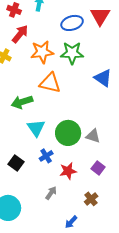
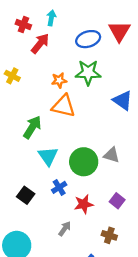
red arrow: (20, 34) -> (40, 44), moved
orange star: (42, 52) -> (59, 80), moved, size x0.6
green arrow: (22, 102) -> (32, 127), turned 140
gray triangle: (93, 136) -> (112, 155), moved
brown cross: (91, 199) -> (109, 235), turned -32

